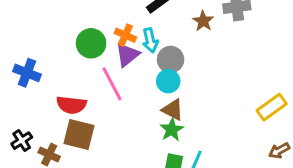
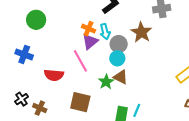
brown star: (203, 21) -> (141, 32), moved, size x1.5
green circle: (91, 43) -> (36, 20), moved
green star: (172, 130) -> (106, 82), moved
brown square: (79, 135) -> (80, 102), moved

